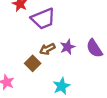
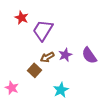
purple trapezoid: (43, 19) -> (43, 30), turned 145

